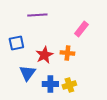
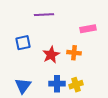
pink rectangle: (81, 29) -> (88, 29), turned 42
blue triangle: (27, 73) -> (23, 86), moved

